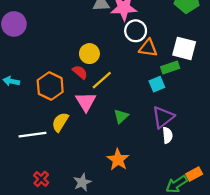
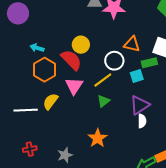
white circle: (136, 31) -> (114, 61), moved
red semicircle: (80, 72) -> (71, 60), size x1.6
yellow line: (102, 80) -> (103, 80), moved
cyan arrow: (11, 81) -> (37, 48), moved
red cross: (41, 179) -> (30, 149), turned 32

